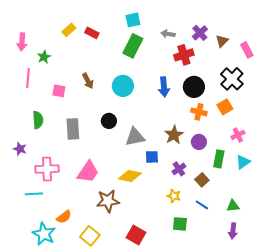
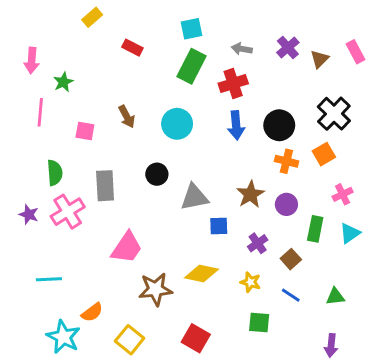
yellow rectangle: (69, 30) -> (92, 17), moved
pink rectangle: (247, 50) -> (356, 52), moved
red cross: (184, 55) -> (233, 83), moved
pink cross: (47, 169) -> (68, 212), moved, turned -30
yellow diamond: (130, 176) -> (202, 273), moved
purple arrow: (233, 231) -> (331, 345), moved

